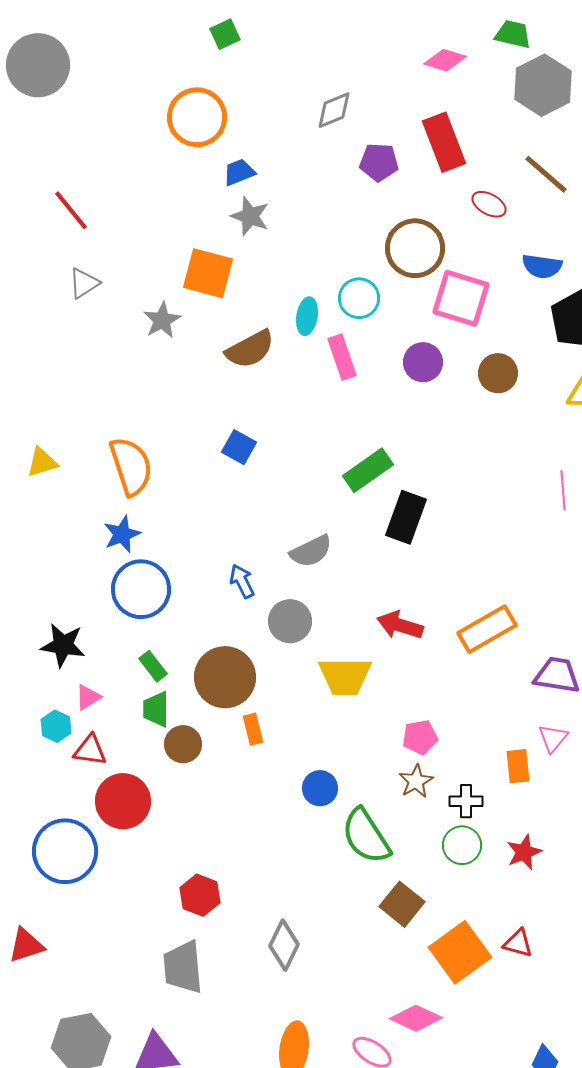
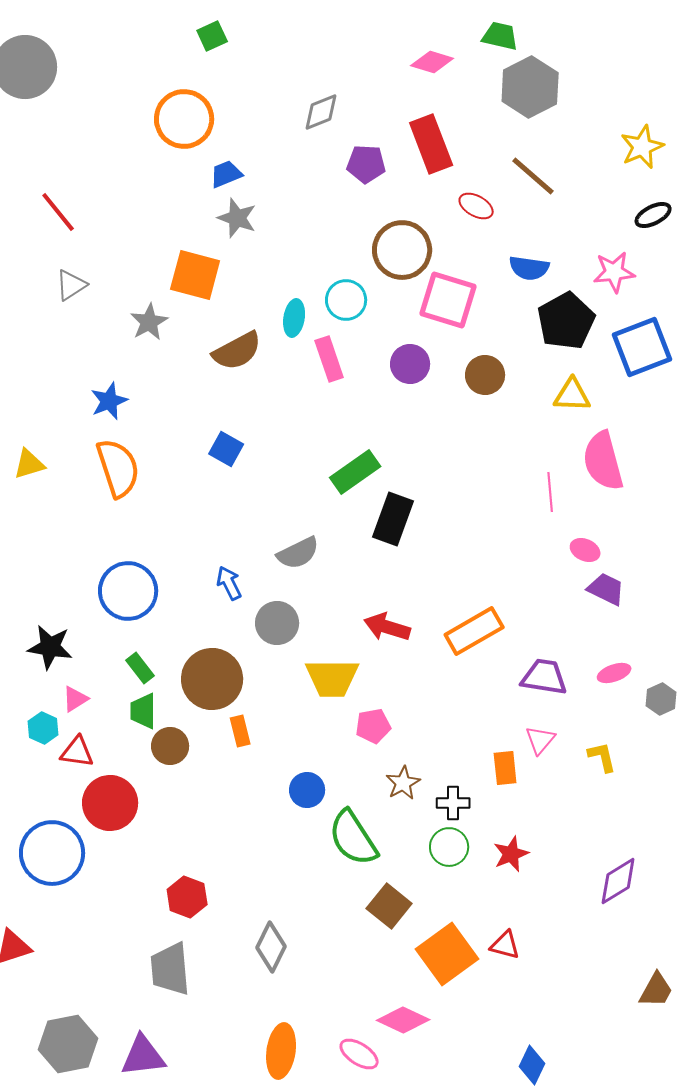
blue star: (122, 534) -> (109, 401), moved
pink pentagon: (420, 737) -> (373, 726), moved

